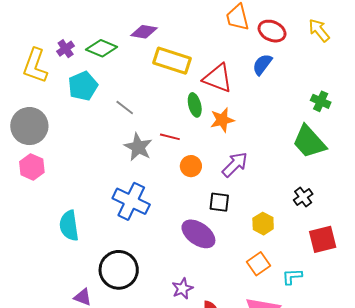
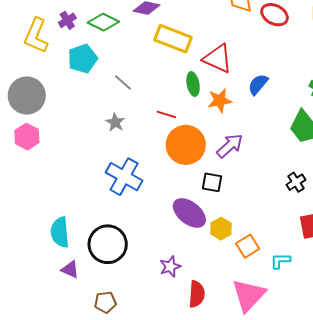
blue semicircle: (262, 64) -> (258, 84), moved
gray star: (138, 147) -> (115, 122), moved, size x0.7
orange circle: (191, 166) -> (186, 145), size x1.8
yellow hexagon: (263, 224) -> (221, 229), moved
cyan semicircle: (69, 226) -> (60, 232), moved

